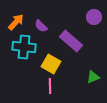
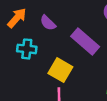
cyan cross: (24, 47) -> (27, 49), size x0.7

